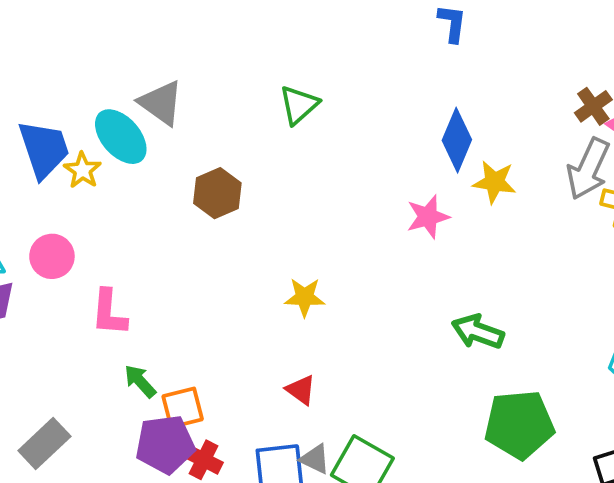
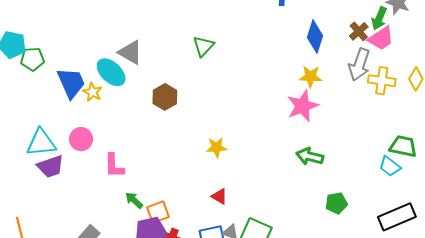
blue diamond: (457, 140) -> (315, 37), moved
pink star: (428, 217) -> (303, 106), moved, size x1.4
green pentagon: (519, 424) -> (336, 203), size x0.6

